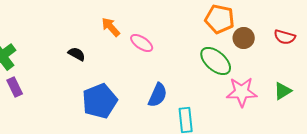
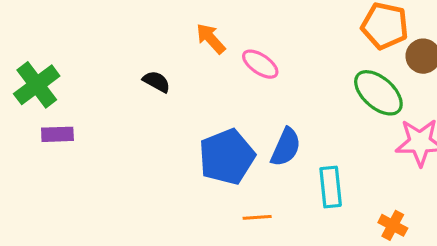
purple rectangle: (15, 87) -> (57, 134), turned -66
blue pentagon: (100, 101) -> (227, 157), moved

